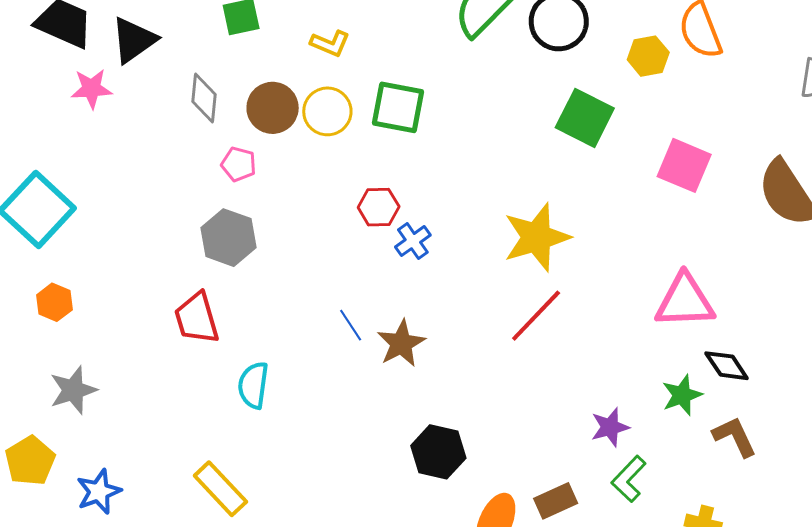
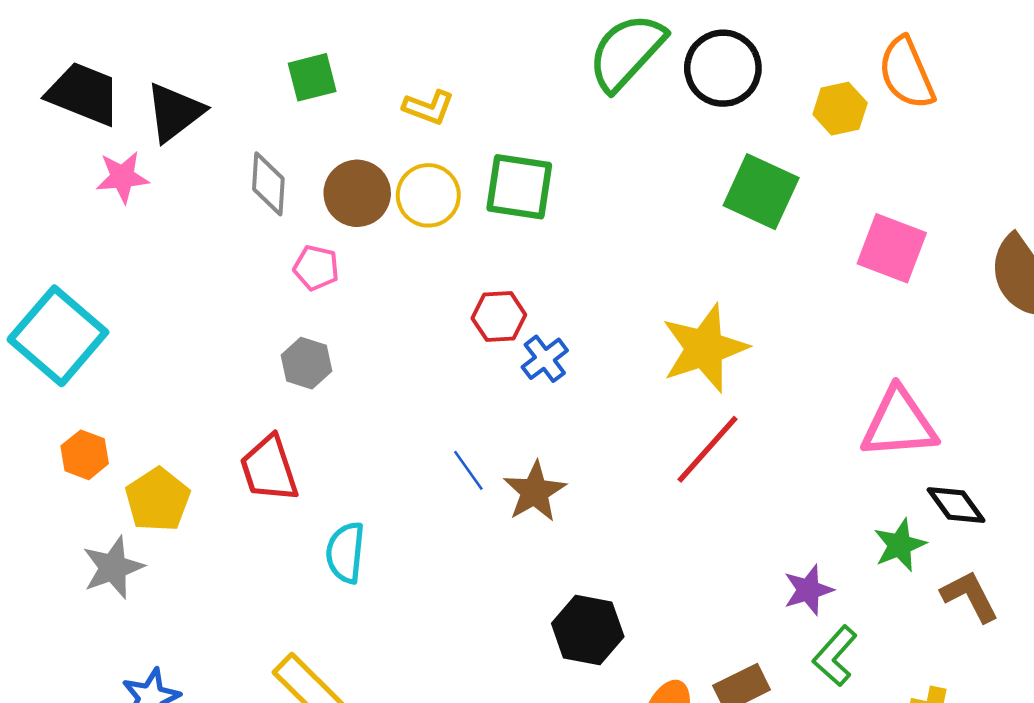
gray hexagon: (229, 238) -> (306, 363), size x0.7
yellow pentagon: (30, 461) -> (158, 500), moved

